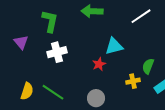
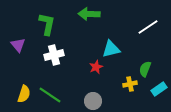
white line: (141, 16) -> (148, 27), moved

